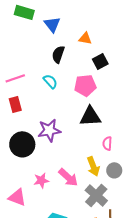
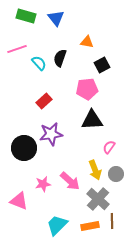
blue triangle: (52, 24) -> (56, 18), moved
pink line: (15, 78) -> (17, 49), moved
cyan semicircle: (50, 81) -> (39, 63), moved
red rectangle: (15, 104) -> (44, 101), moved, turned 63
pink semicircle: (107, 143) -> (109, 147), turned 32

